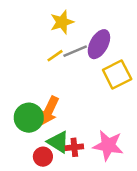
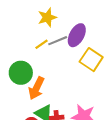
yellow square: (117, 75) -> (91, 60), turned -30
green circle: (29, 118) -> (21, 73), moved

